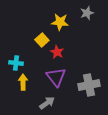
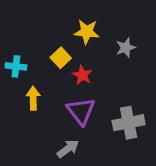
gray star: (87, 13) -> (126, 48), moved
cyan cross: (16, 63) -> (16, 66), moved
yellow arrow: (23, 82) -> (33, 98), moved

